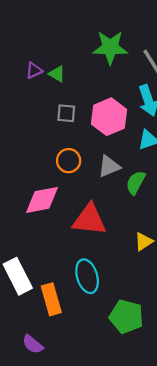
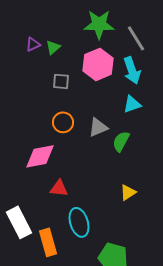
green triangle: (57, 74) -> (53, 47), turned 49
pink hexagon: (109, 117) -> (98, 64), moved
red triangle: (89, 220) -> (59, 188), moved, size x0.6

